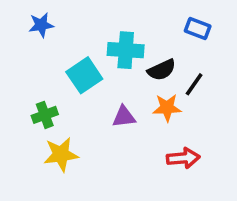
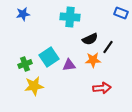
blue rectangle: (198, 29) -> (121, 13), moved
cyan cross: (126, 50) -> (70, 17), moved
cyan square: (84, 75) -> (49, 57), moved

